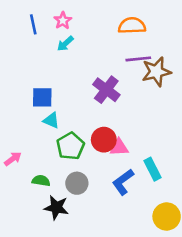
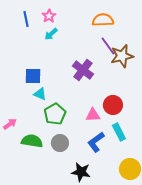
purple line: (138, 59) -> (108, 46), turned 60
red circle: (104, 140) -> (113, 105), moved
green semicircle: (41, 181) -> (32, 141), size x1.5
black star: (56, 208) -> (81, 172), moved

